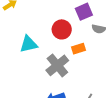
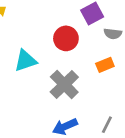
orange rectangle: (78, 49) -> (105, 65), moved

